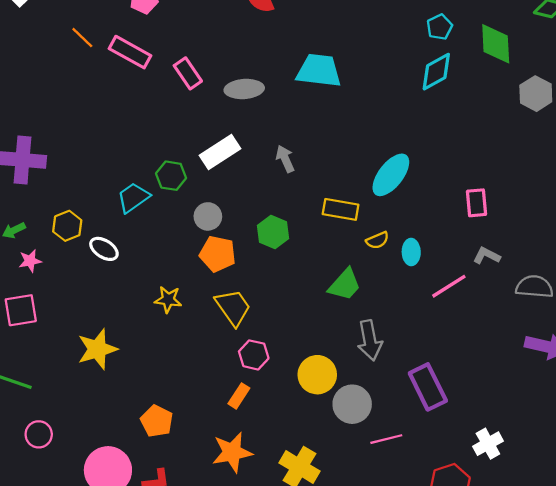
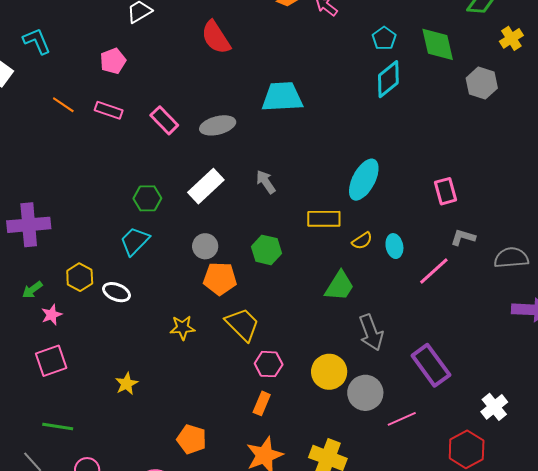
pink rectangle: (130, 52) -> (109, 110), size x0.7
green hexagon: (171, 176) -> (147, 198), moved
yellow star: (97, 349) -> (126, 384), size x0.6

